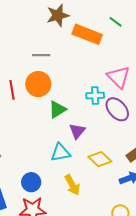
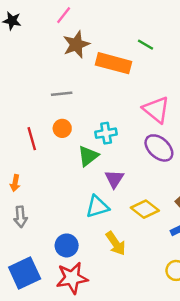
orange circle: (38, 84) -> (62, 128), size x0.6
cyan cross: (95, 96) -> (106, 133), moved

